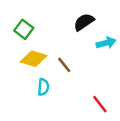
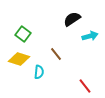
green square: (24, 29) -> (23, 34), moved
yellow diamond: (34, 59) -> (19, 59), moved

